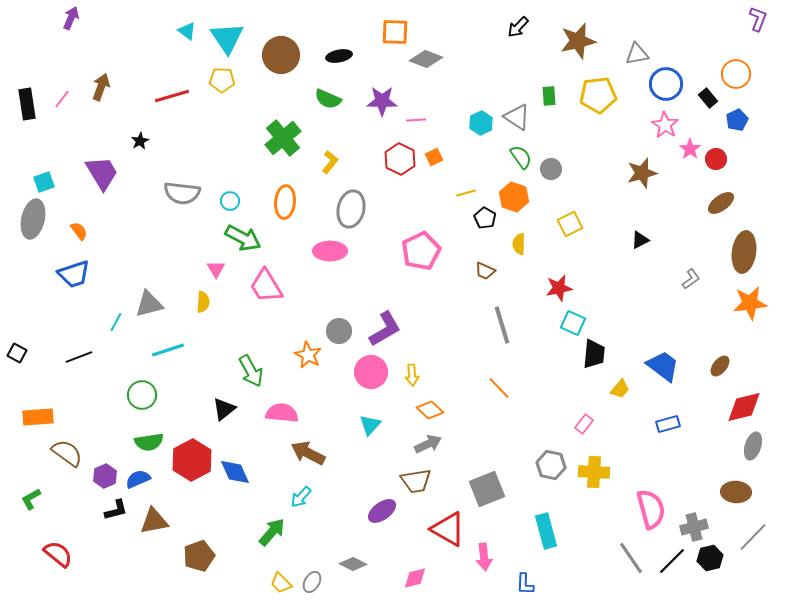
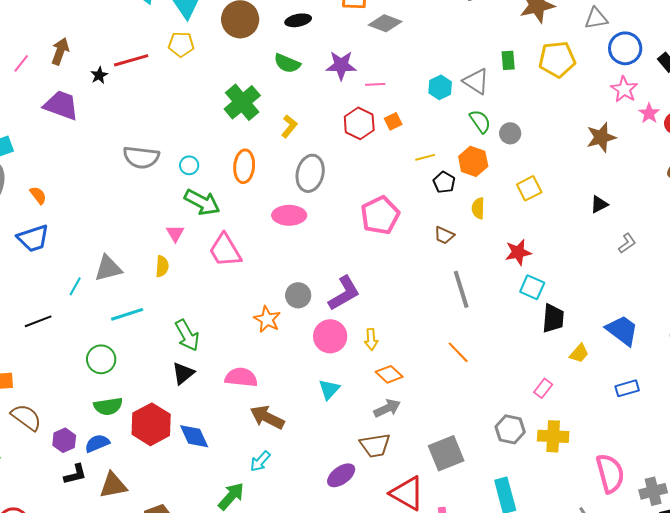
black star: (140, 141) -> (99, 75), moved
purple trapezoid: (102, 173) -> (61, 105), moved, turned -39
gray L-shape: (691, 279) -> (627, 243), moved
green arrow: (251, 371) -> (187, 335), moved

